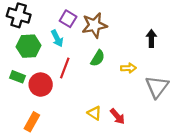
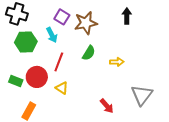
black arrow: (151, 38) -> (127, 16), moved
green rectangle: (18, 77) -> (16, 81), moved
gray triangle: (157, 87) -> (142, 95), moved
yellow triangle: (94, 113) -> (62, 88), moved

